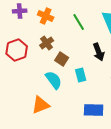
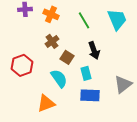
red hexagon: (17, 50) -> (22, 65), moved
black arrow: (99, 52) -> (94, 50), moved
blue rectangle: (94, 110) -> (90, 95), moved

